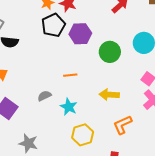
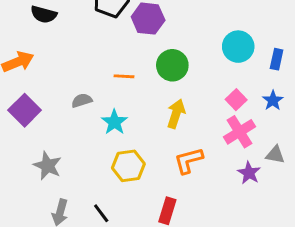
green circle: (110, 52) -> (172, 65), moved
yellow arrow: (109, 95) -> (176, 114), turned 96

